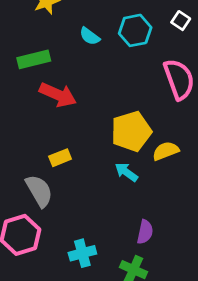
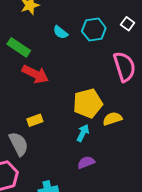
green rectangle: (34, 59) -> (19, 47), turned 45
cyan arrow: (126, 172) -> (83, 133), turned 78
purple semicircle: (145, 232) -> (86, 162), moved, turned -126

